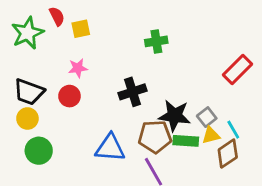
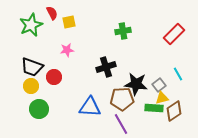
red rectangle: (238, 69) -> (174, 34), moved
red circle: (69, 96) -> (54, 77), moved
cyan line: (233, 130) -> (178, 74), moved
green rectangle: (186, 141) -> (154, 108), moved

